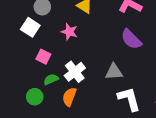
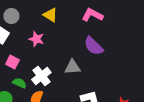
gray triangle: (114, 72) -> (72, 67), moved
green semicircle: (51, 79) -> (19, 83), turned 48

